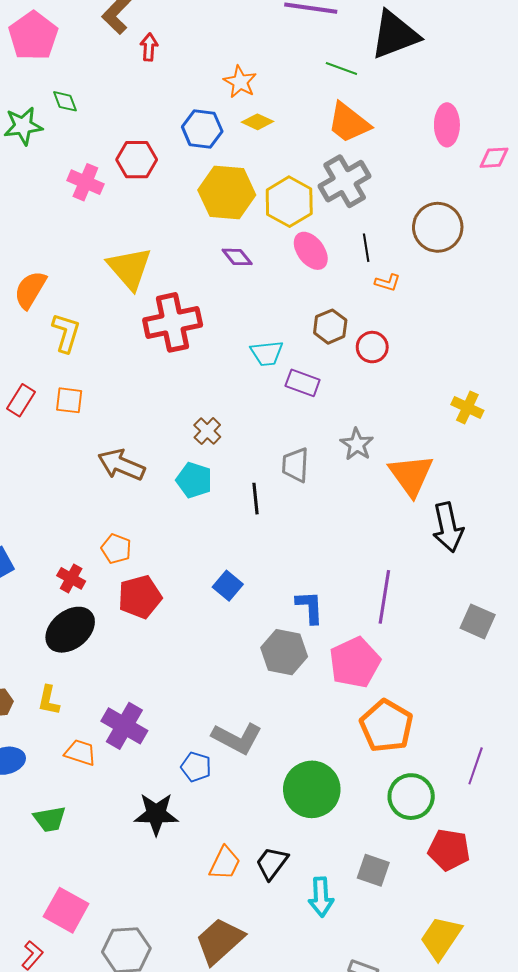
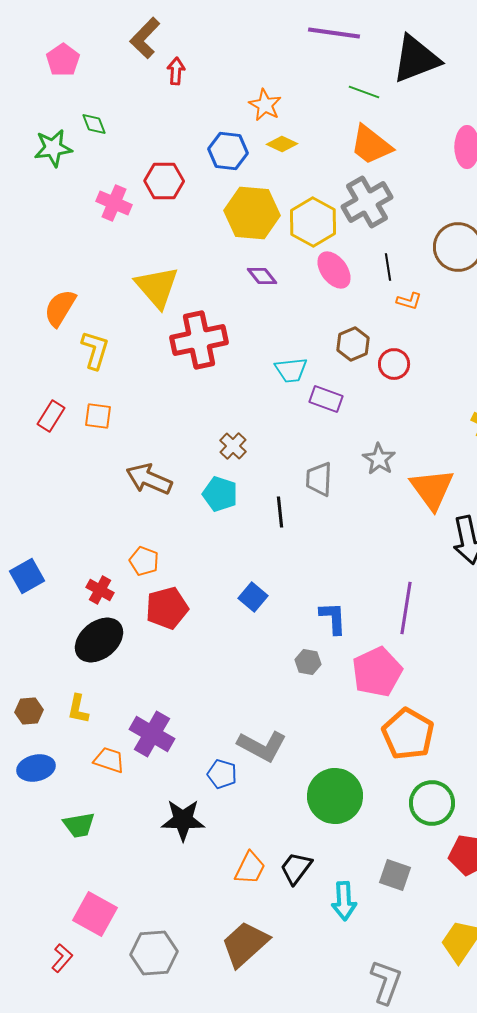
pink pentagon: (33, 36) -> (63, 60), size x0.7
gray hexagon: (284, 652) -> (308, 662), size x0.6

